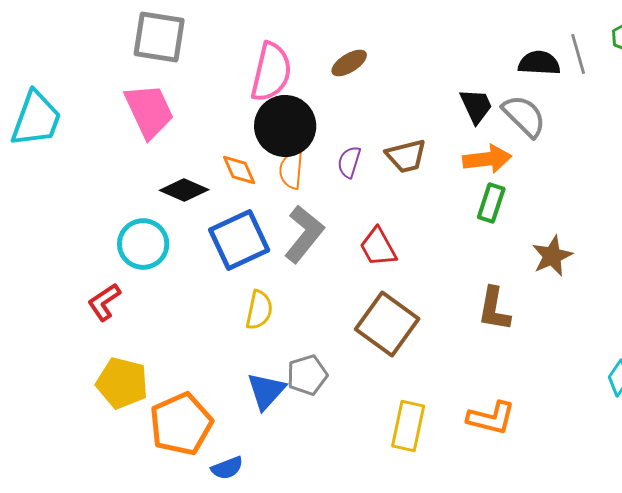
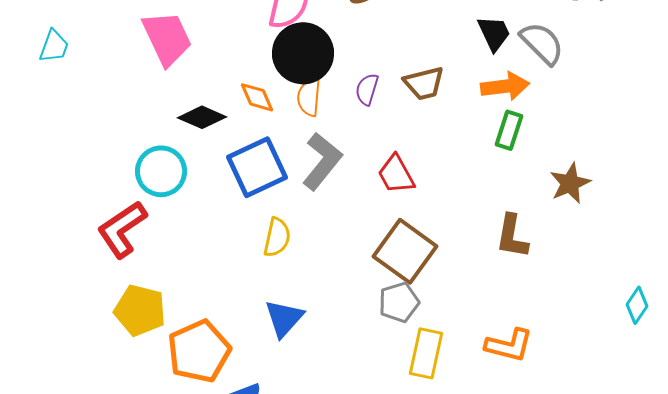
cyan trapezoid: (36, 119) -> (54, 46), size x0.6
red L-shape: (104, 302) -> (122, 229), size x1.5
gray pentagon: (307, 375) -> (399, 302), moved

